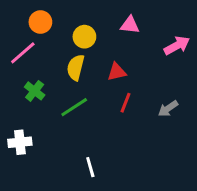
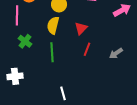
pink line: (23, 53) -> (17, 15), turned -48
red triangle: (117, 72) -> (81, 28), turned -32
green line: (74, 107) -> (52, 52), turned -60

